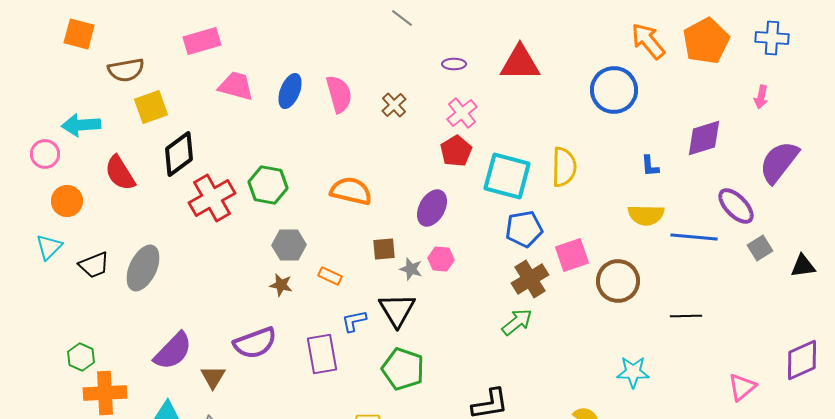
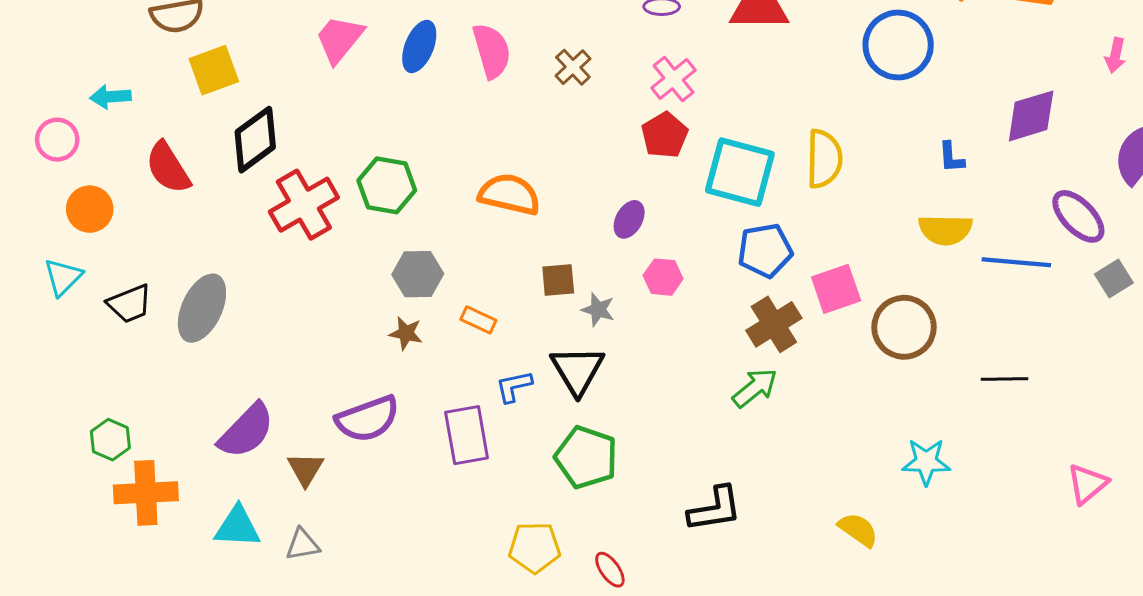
pink trapezoid: (236, 86) -> (339, 39), turned -66
cyan arrow: (81, 125) -> (110, 97), size x0.7
purple ellipse: (432, 208) -> (629, 219), size x0.7
pink hexagon: (441, 259) -> (663, 277), moved

